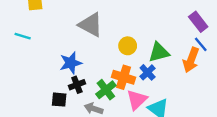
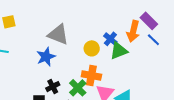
orange arrow: (191, 60) -> (133, 31), moved
blue star: (71, 63) -> (46, 57), moved
blue cross: (148, 72) -> (110, 39), moved

